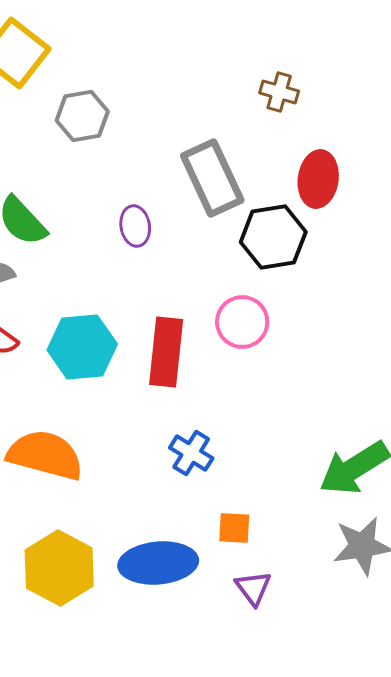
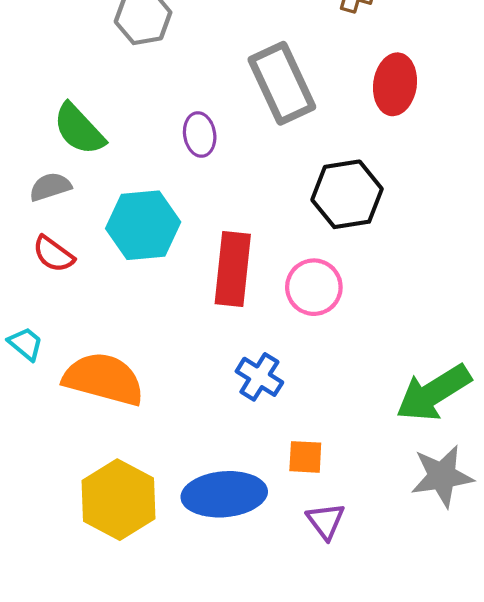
black hexagon: (273, 237) -> (347, 194), moved
pink circle: (242, 322) -> (314, 287), moved
cyan hexagon: (82, 347) -> (143, 225), moved

